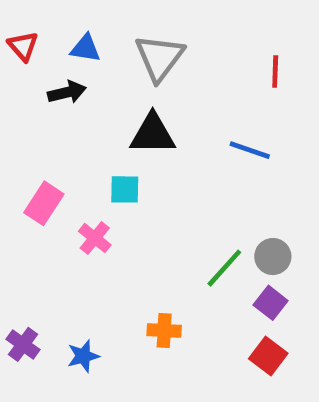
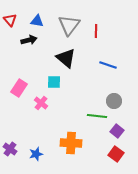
red line: (275, 71) -> (96, 31), moved
black triangle: (153, 134) -> (66, 58), turned 40
gray circle: (273, 257) -> (114, 101), moved
green line: (224, 268) -> (97, 116), turned 54
orange cross: (164, 331) -> (71, 143), size x1.5

